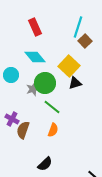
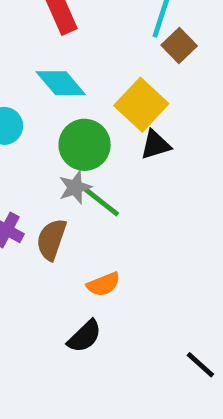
gray star: (33, 89) -> (75, 187), moved
brown semicircle: (23, 130) -> (51, 239), moved
orange semicircle: (53, 130) -> (103, 284), moved, turned 48

